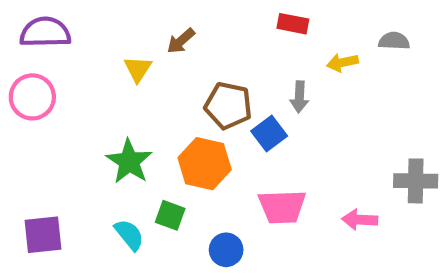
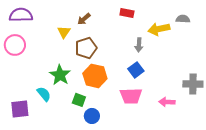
red rectangle: (293, 24) -> (127, 13), moved
yellow arrow: (342, 62) -> (159, 29), size x1.5
brown pentagon: (228, 106) -> (86, 48), moved, turned -30
blue square: (269, 134) -> (136, 70), moved
cyan semicircle: (129, 235) -> (44, 94), moved
blue circle: (226, 250) -> (92, 116), moved

